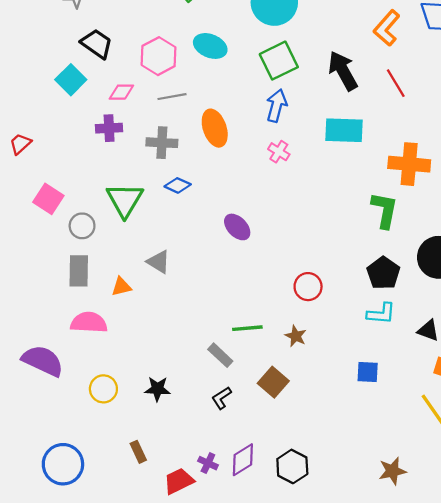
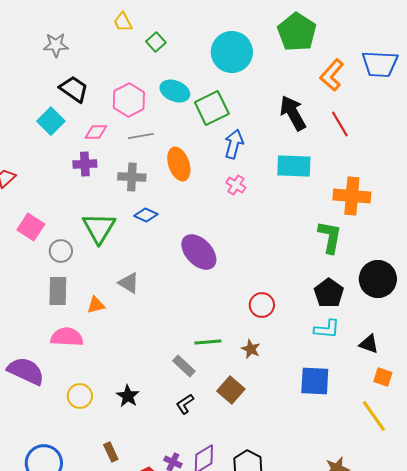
green square: (279, 61) -> (212, 108), moved
purple ellipse: (237, 227) -> (199, 252), size x1.5
blue square: (368, 372) -> (315, 381), size x1.5
black star: (157, 389) -> (128, 396), turned 30

